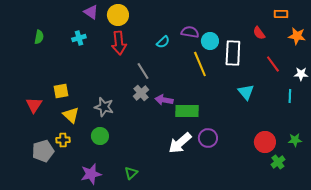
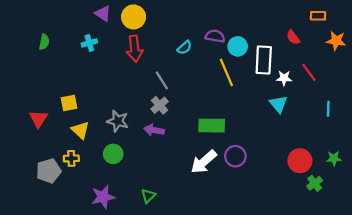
white star: (301, 74) -> (284, 78), moved
purple arrow: (164, 100) -> (154, 130), moved

